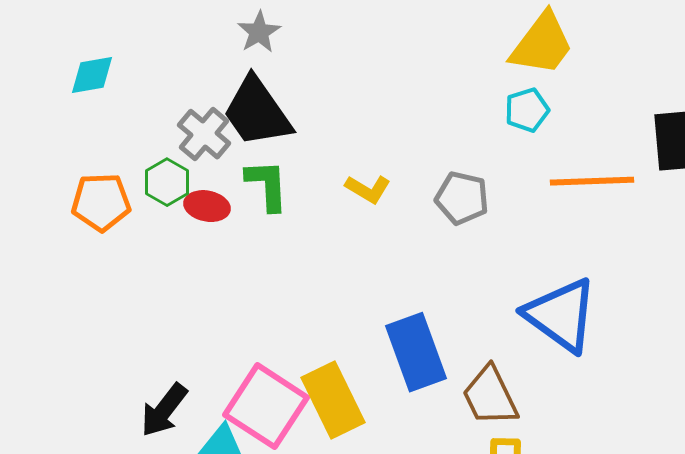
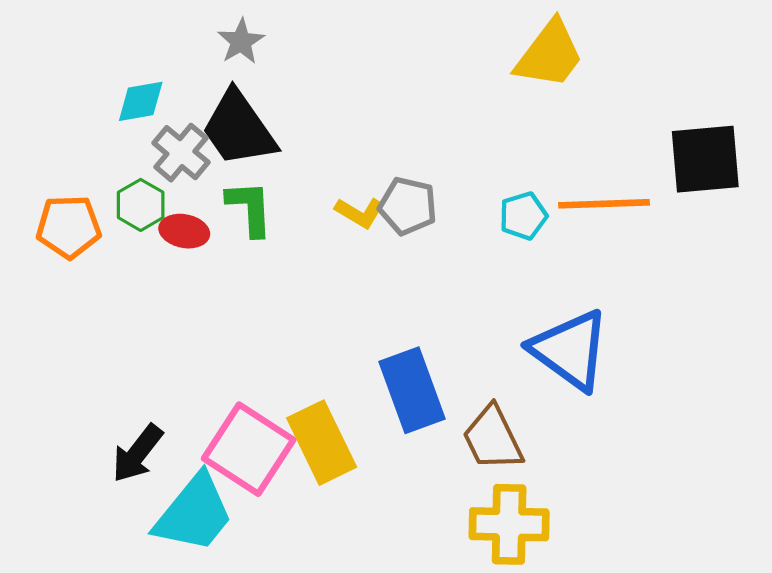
cyan diamond: (92, 75) -> (141, 101), moved
cyan pentagon: (527, 110) -> (523, 216), moved
gray pentagon: (462, 198) -> (408, 206), moved

